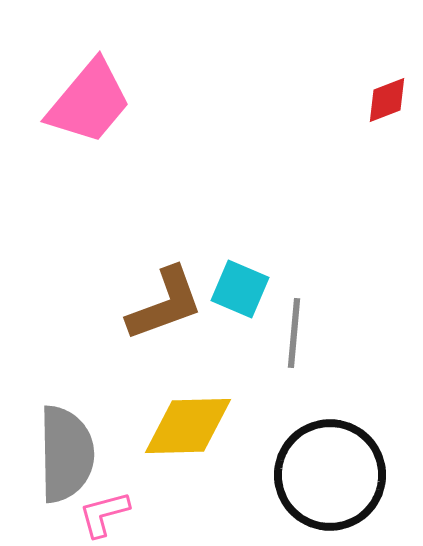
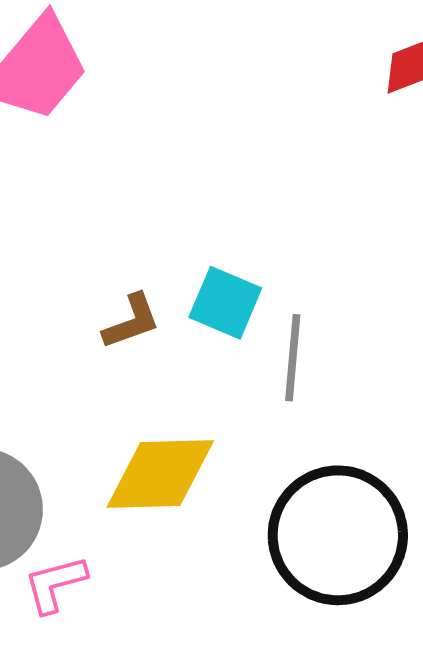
brown L-shape: (165, 304) -> (131, 321), size x0.6

